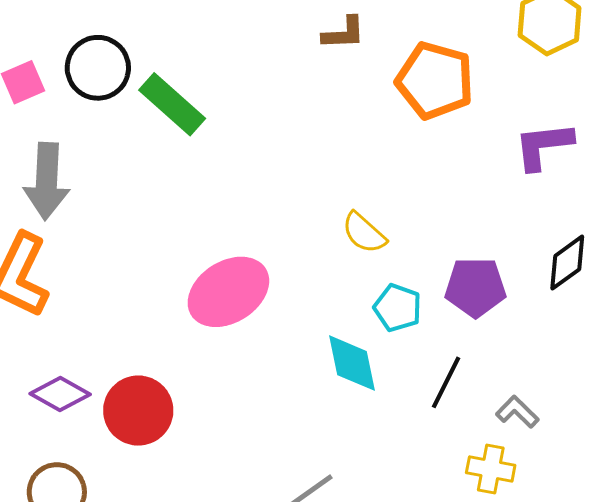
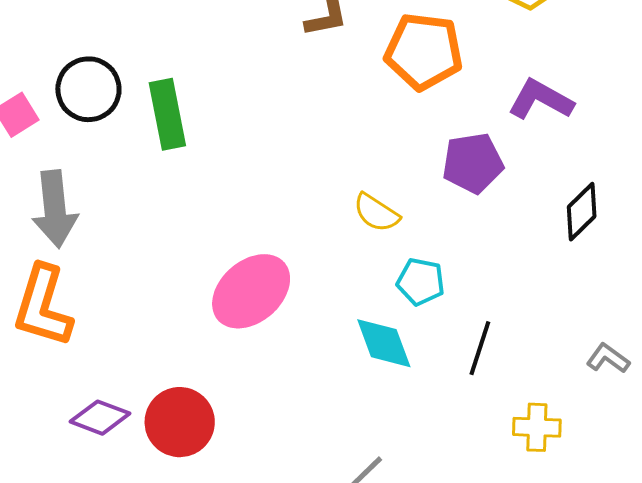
green rectangle: (172, 104) -> (167, 114), turned 46
purple L-shape: (543, 146) -> (541, 100), turned 44
purple pentagon: (475, 287) -> (473, 163), moved
gray L-shape: (517, 412) -> (608, 358), moved

